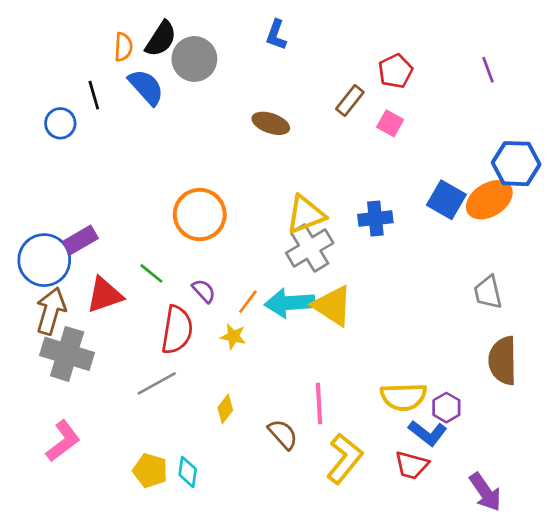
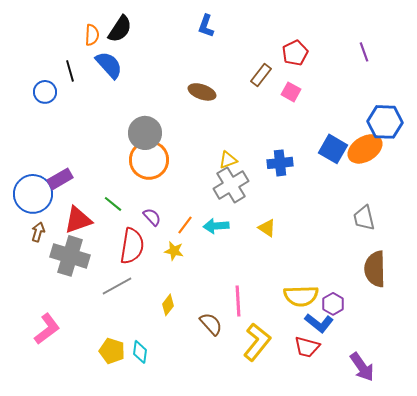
gray circle: (194, 59) -> (145, 133), moved
yellow triangle: (306, 214) -> (228, 160), size x0.6
cyan arrow: (290, 303) -> (216, 226), size x0.7
yellow triangle: (332, 306) -> (267, 228), moved, size x0.6
brown arrow: (51, 311) -> (38, 232), size x0.6
gray cross: (67, 354) -> (70, 256), moved

